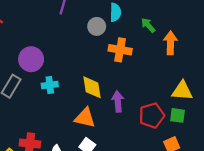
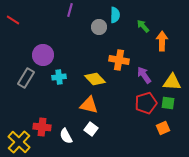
orange cross: (120, 50) -> (119, 60), moved
yellow diamond: (92, 87) -> (95, 79), turned -35
purple arrow: (118, 101) -> (144, 75), moved, turned -30

